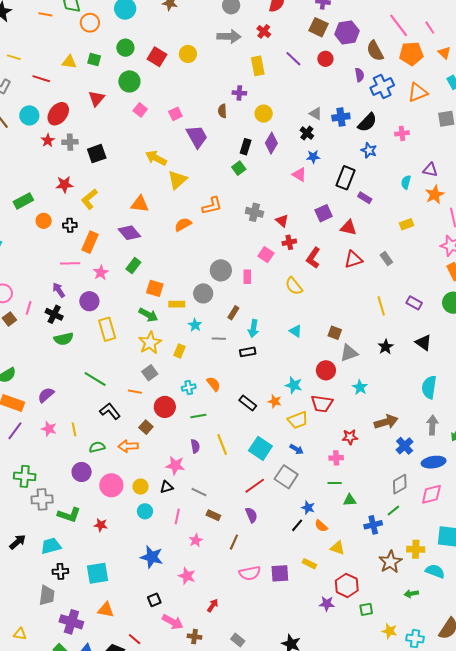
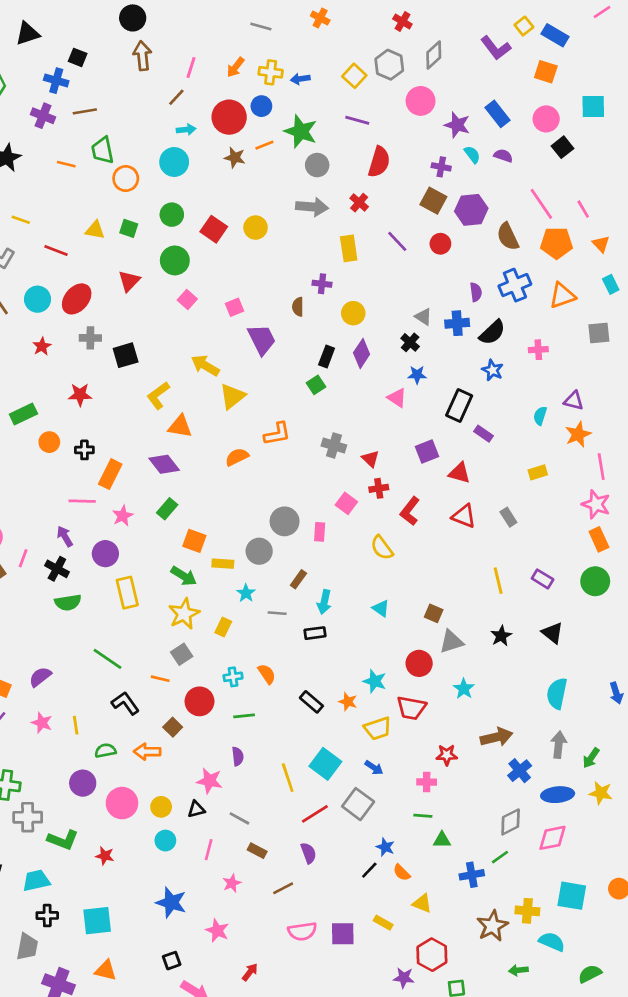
purple semicircle: (359, 75) -> (476, 292), moved
red star: (48, 140) -> (42, 346), moved
yellow L-shape: (89, 199) -> (158, 395), moved
red triangle: (353, 259) -> (464, 516), turned 36
yellow line: (222, 445) -> (288, 778), moved
brown line: (234, 542) -> (283, 888), turned 35

